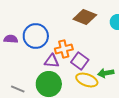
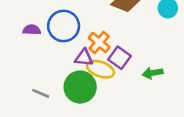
orange cross: (64, 49) -> (99, 43), turned -36
yellow ellipse: (87, 80) -> (100, 69), moved

